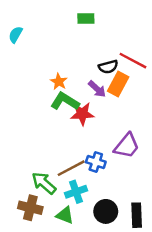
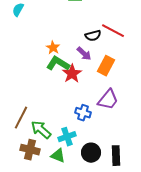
orange rectangle: (118, 84) -> (106, 66), moved
red star: (82, 114) -> (72, 74), turned -30
brown line: (71, 168) -> (21, 118), moved, turned -35

